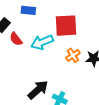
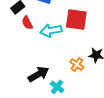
orange cross: (73, 55) -> (77, 65), moved, turned -32

